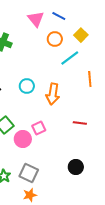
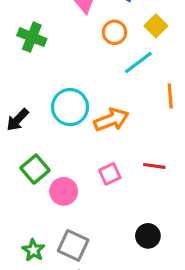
cyan circle: (27, 86) -> (70, 107), size x1.5
orange arrow: (53, 94) -> (111, 120), turned -120
pink square: (39, 128) -> (110, 174), moved

